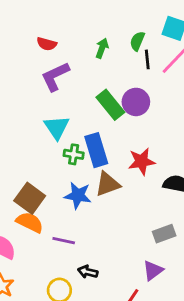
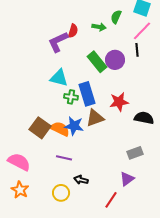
red semicircle: (47, 44) -> (73, 31), moved, turned -88
green arrow: (102, 48) -> (99, 27), moved, turned 80
black line: (147, 59) -> (137, 50), moved
cyan triangle: (57, 127) -> (59, 78), turned -42
orange semicircle: (30, 222) -> (60, 129), moved

